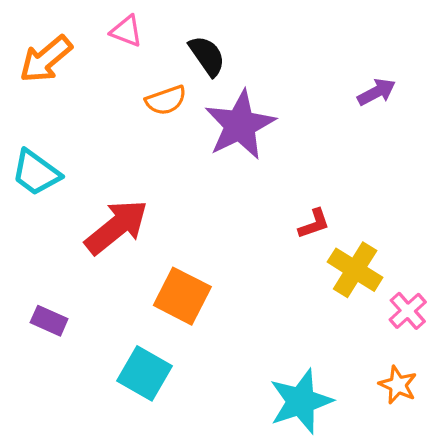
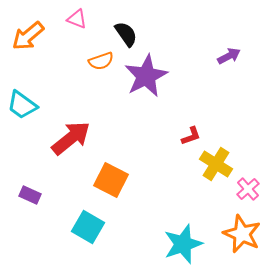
orange star: (398, 385) -> (242, 234), size x1.6

